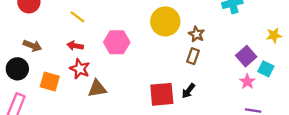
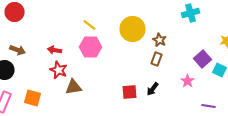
yellow line: (77, 17) -> (90, 25), moved
orange square: (50, 82) -> (32, 98), moved
pink star: (247, 82) -> (188, 81), moved
red square: (162, 94) -> (130, 92), size x0.7

